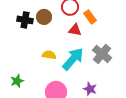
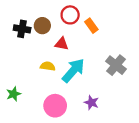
red triangle: (75, 30) -> (62, 44), moved
gray cross: (102, 54) -> (116, 65), moved

